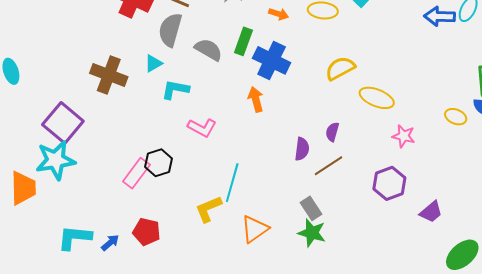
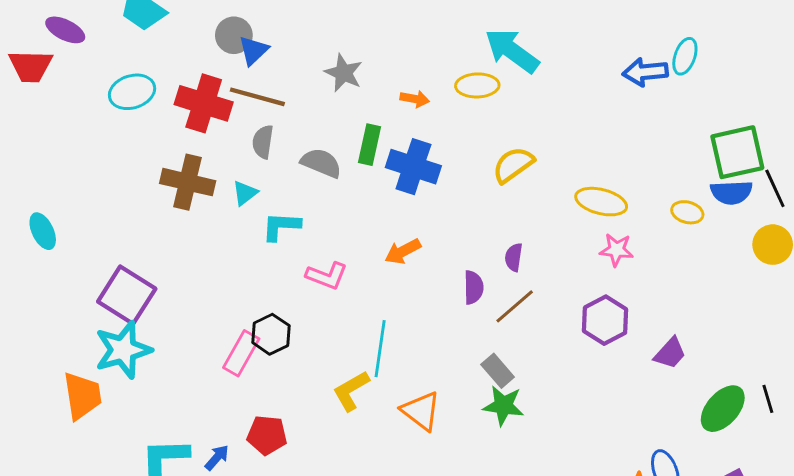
gray semicircle: (170, 30) -> (263, 142), size x0.7
brown cross: (109, 75) -> (188, 182), moved
yellow ellipse: (377, 98) -> (601, 202), moved
orange arrow: (256, 99) -> (403, 251), moved, turned -95
orange triangle: (255, 229) -> (421, 411), turned -40

